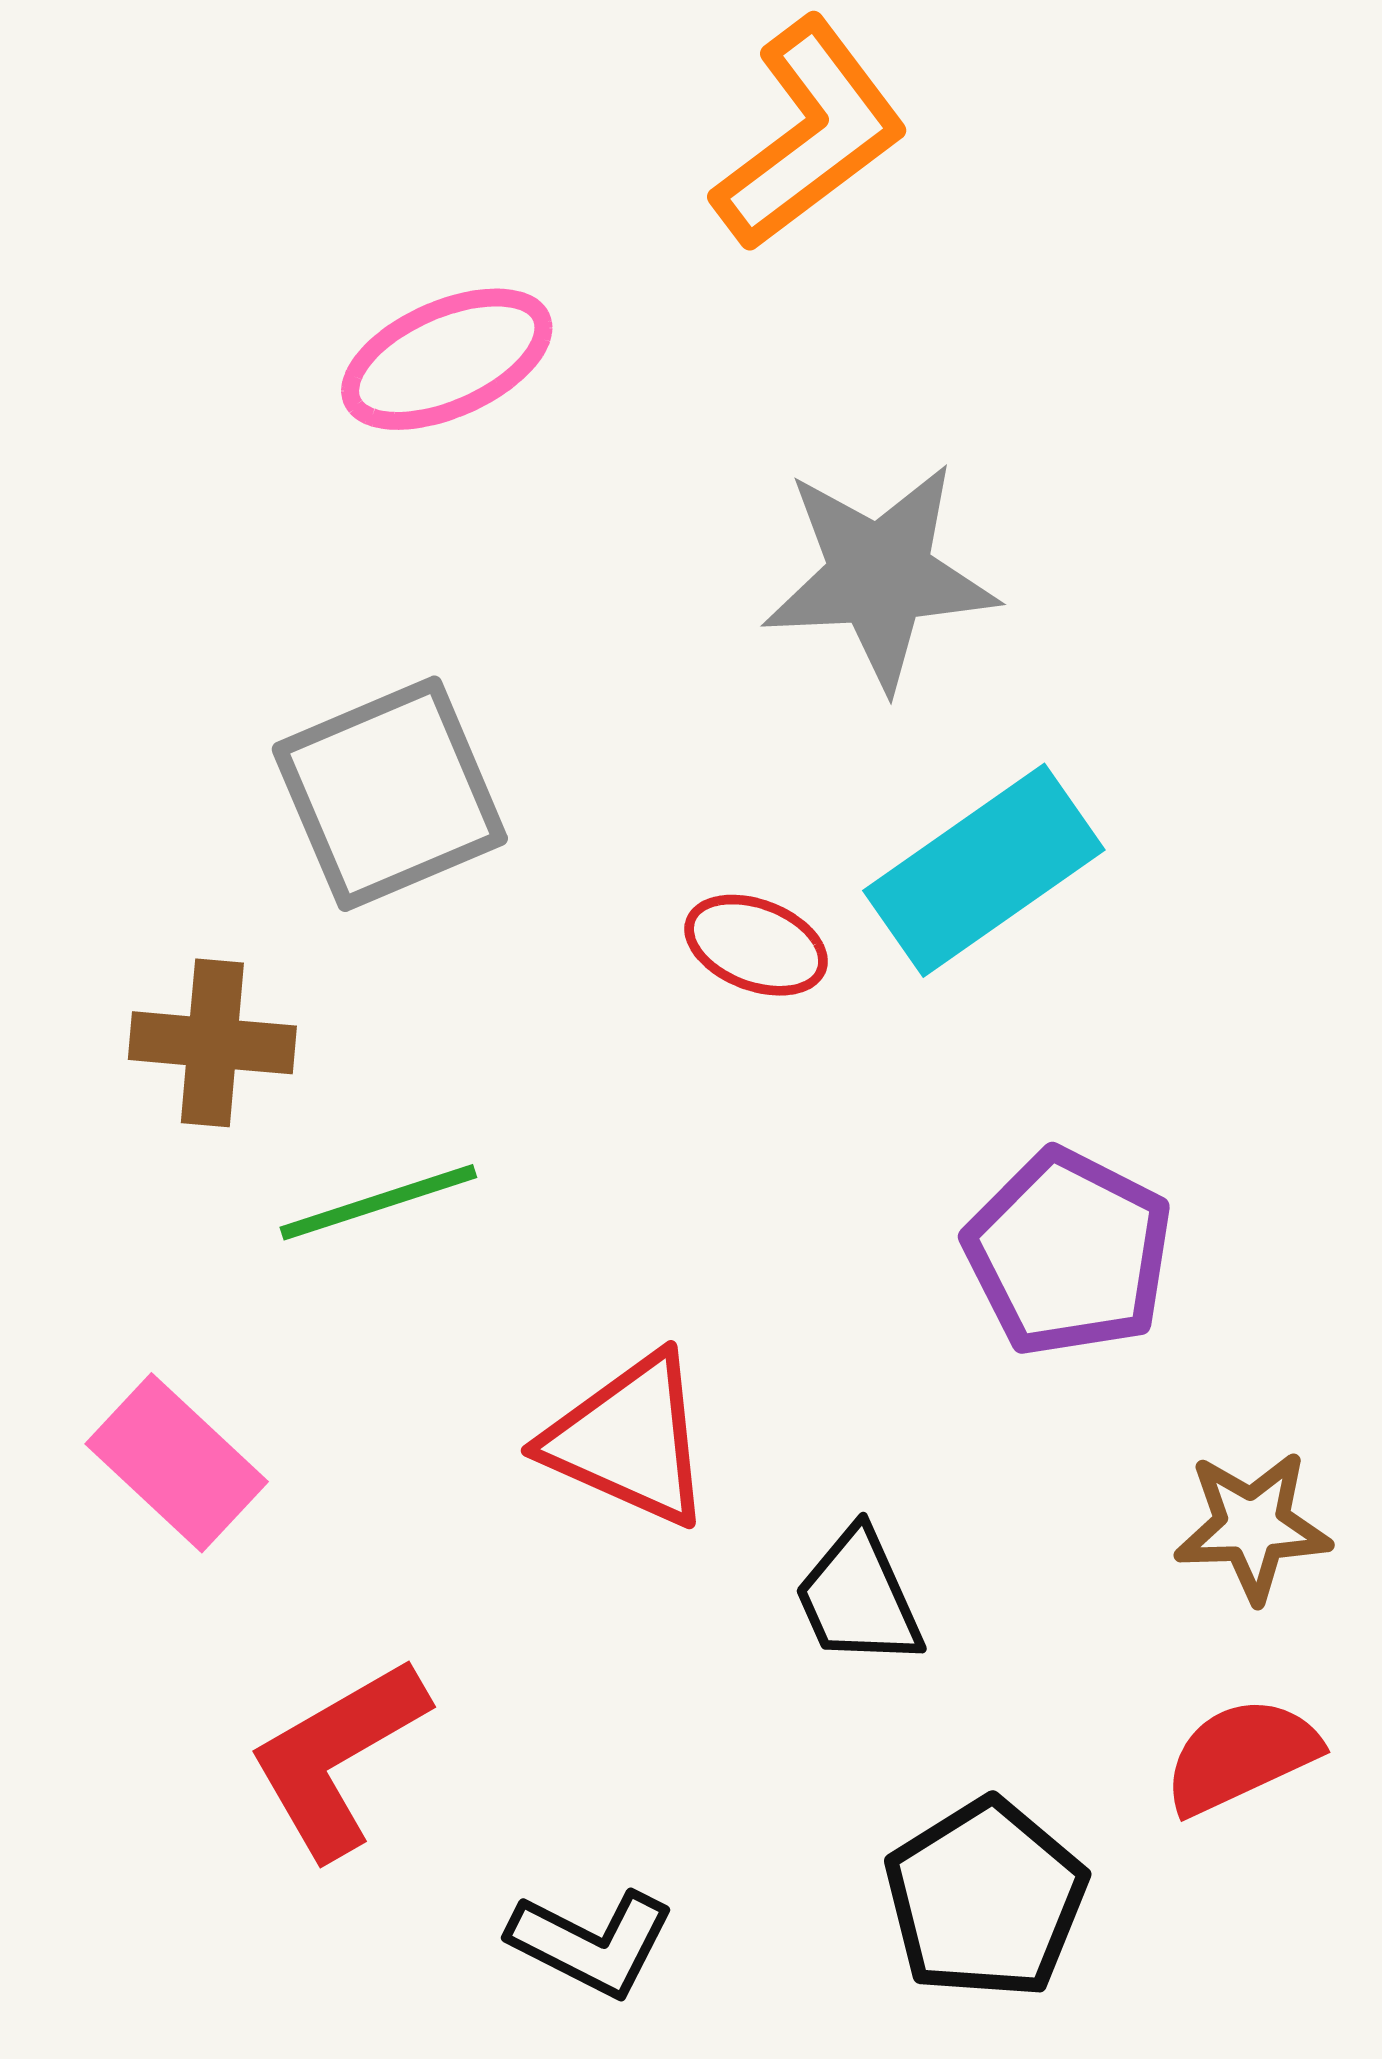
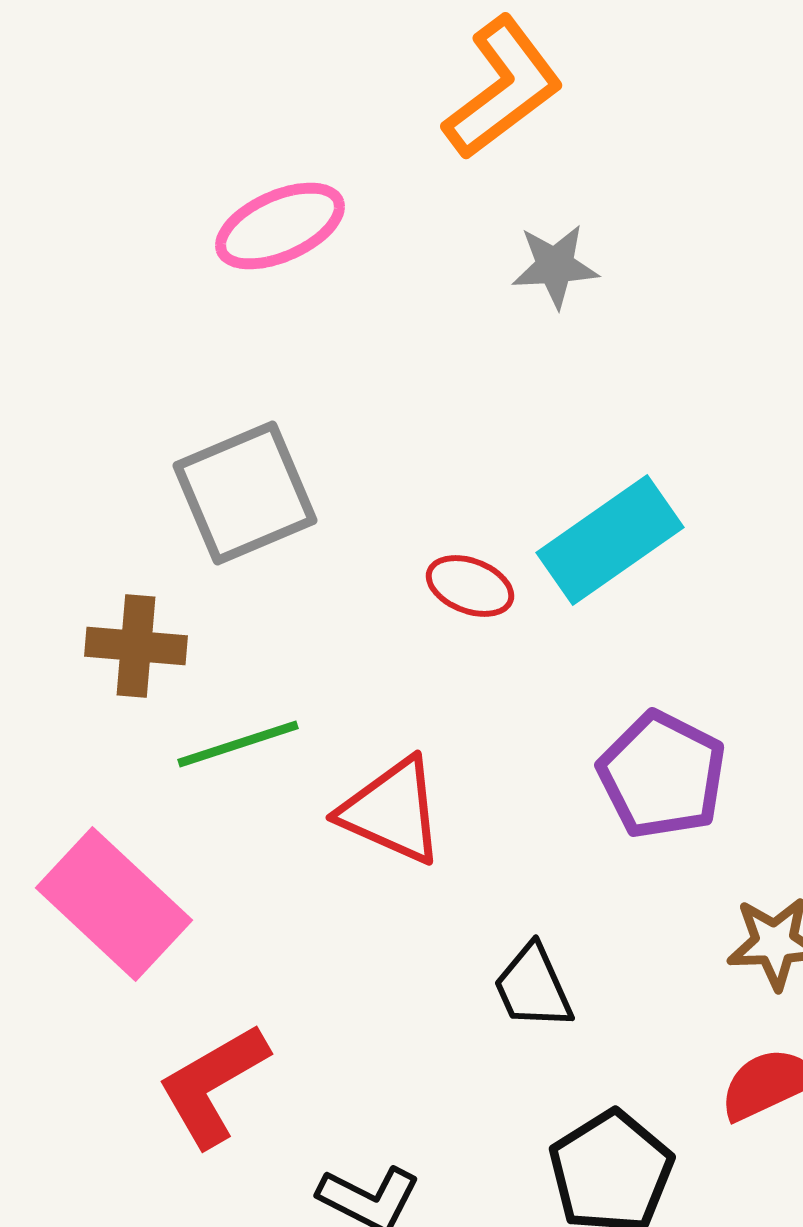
gray star: (880, 576) -> (555, 266), moved, size x0.6
red triangle: (629, 1440) -> (392, 811), moved
pink rectangle: (177, 1463) -> (114, 904), size x1.4

